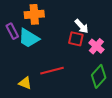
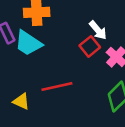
red square: (76, 39) -> (90, 46), turned 35

